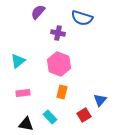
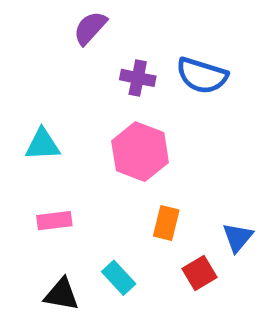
blue semicircle: (82, 18) -> (202, 76), moved
cyan triangle: (18, 61) -> (43, 145), turned 35
orange rectangle: (62, 92) -> (166, 223), moved

